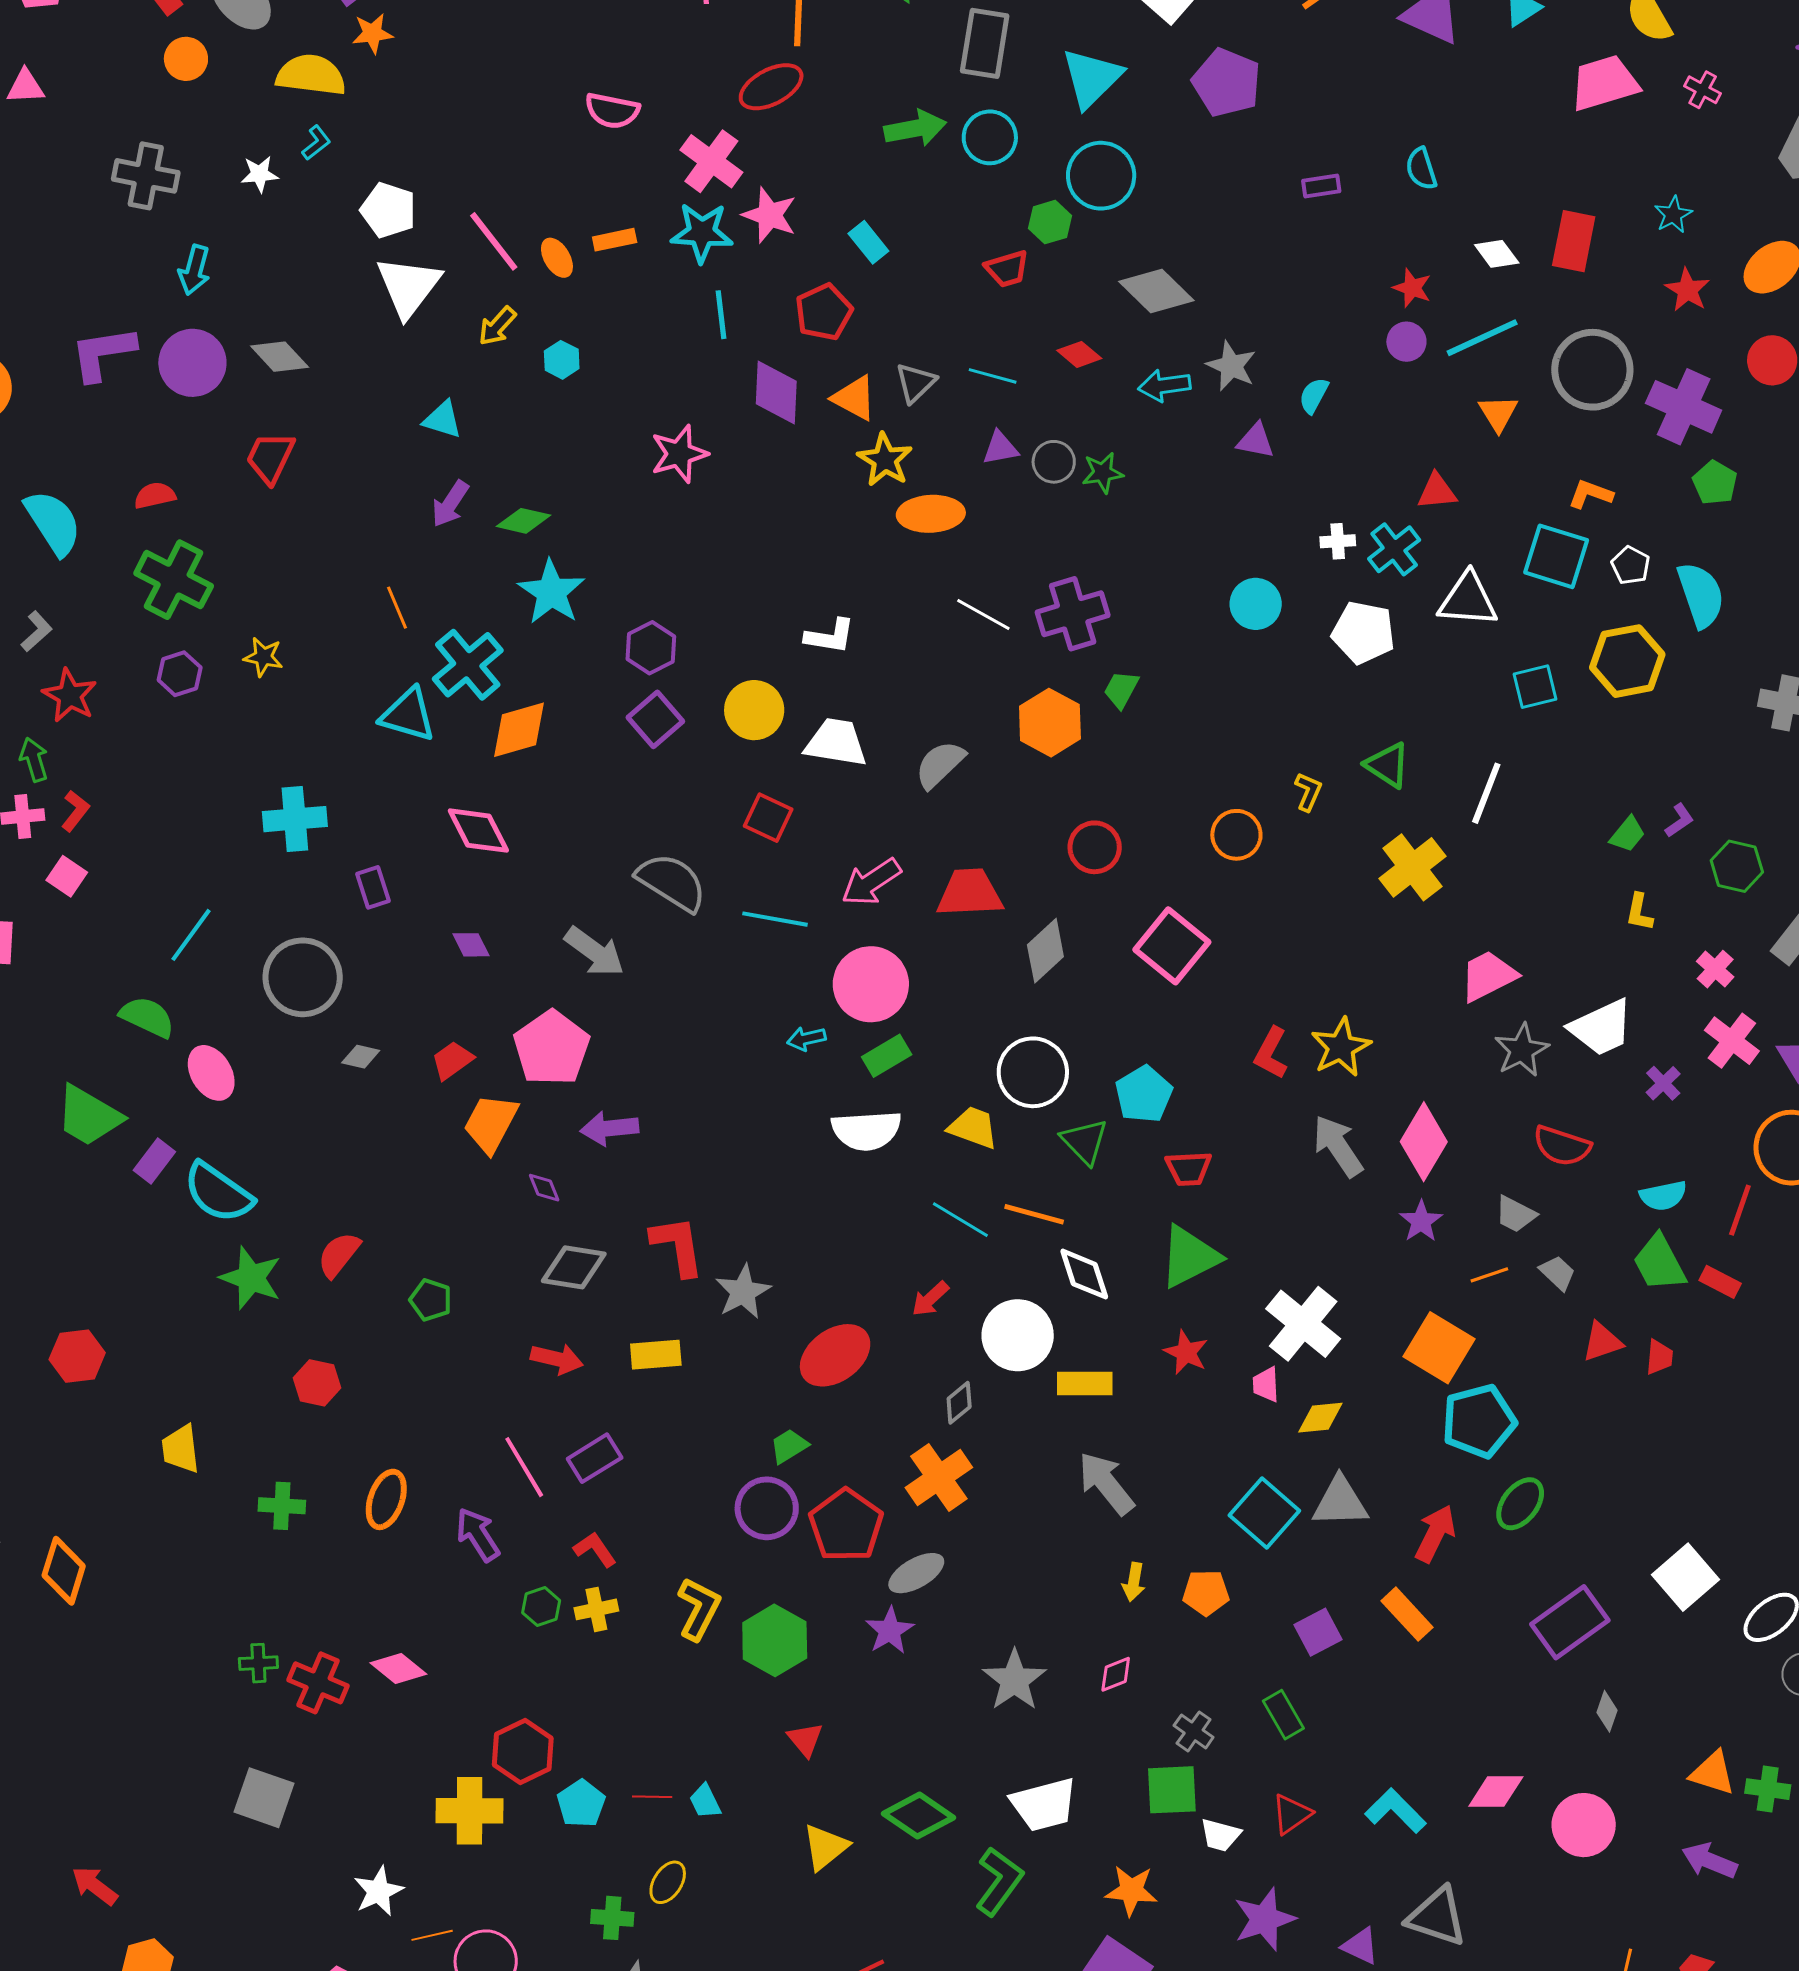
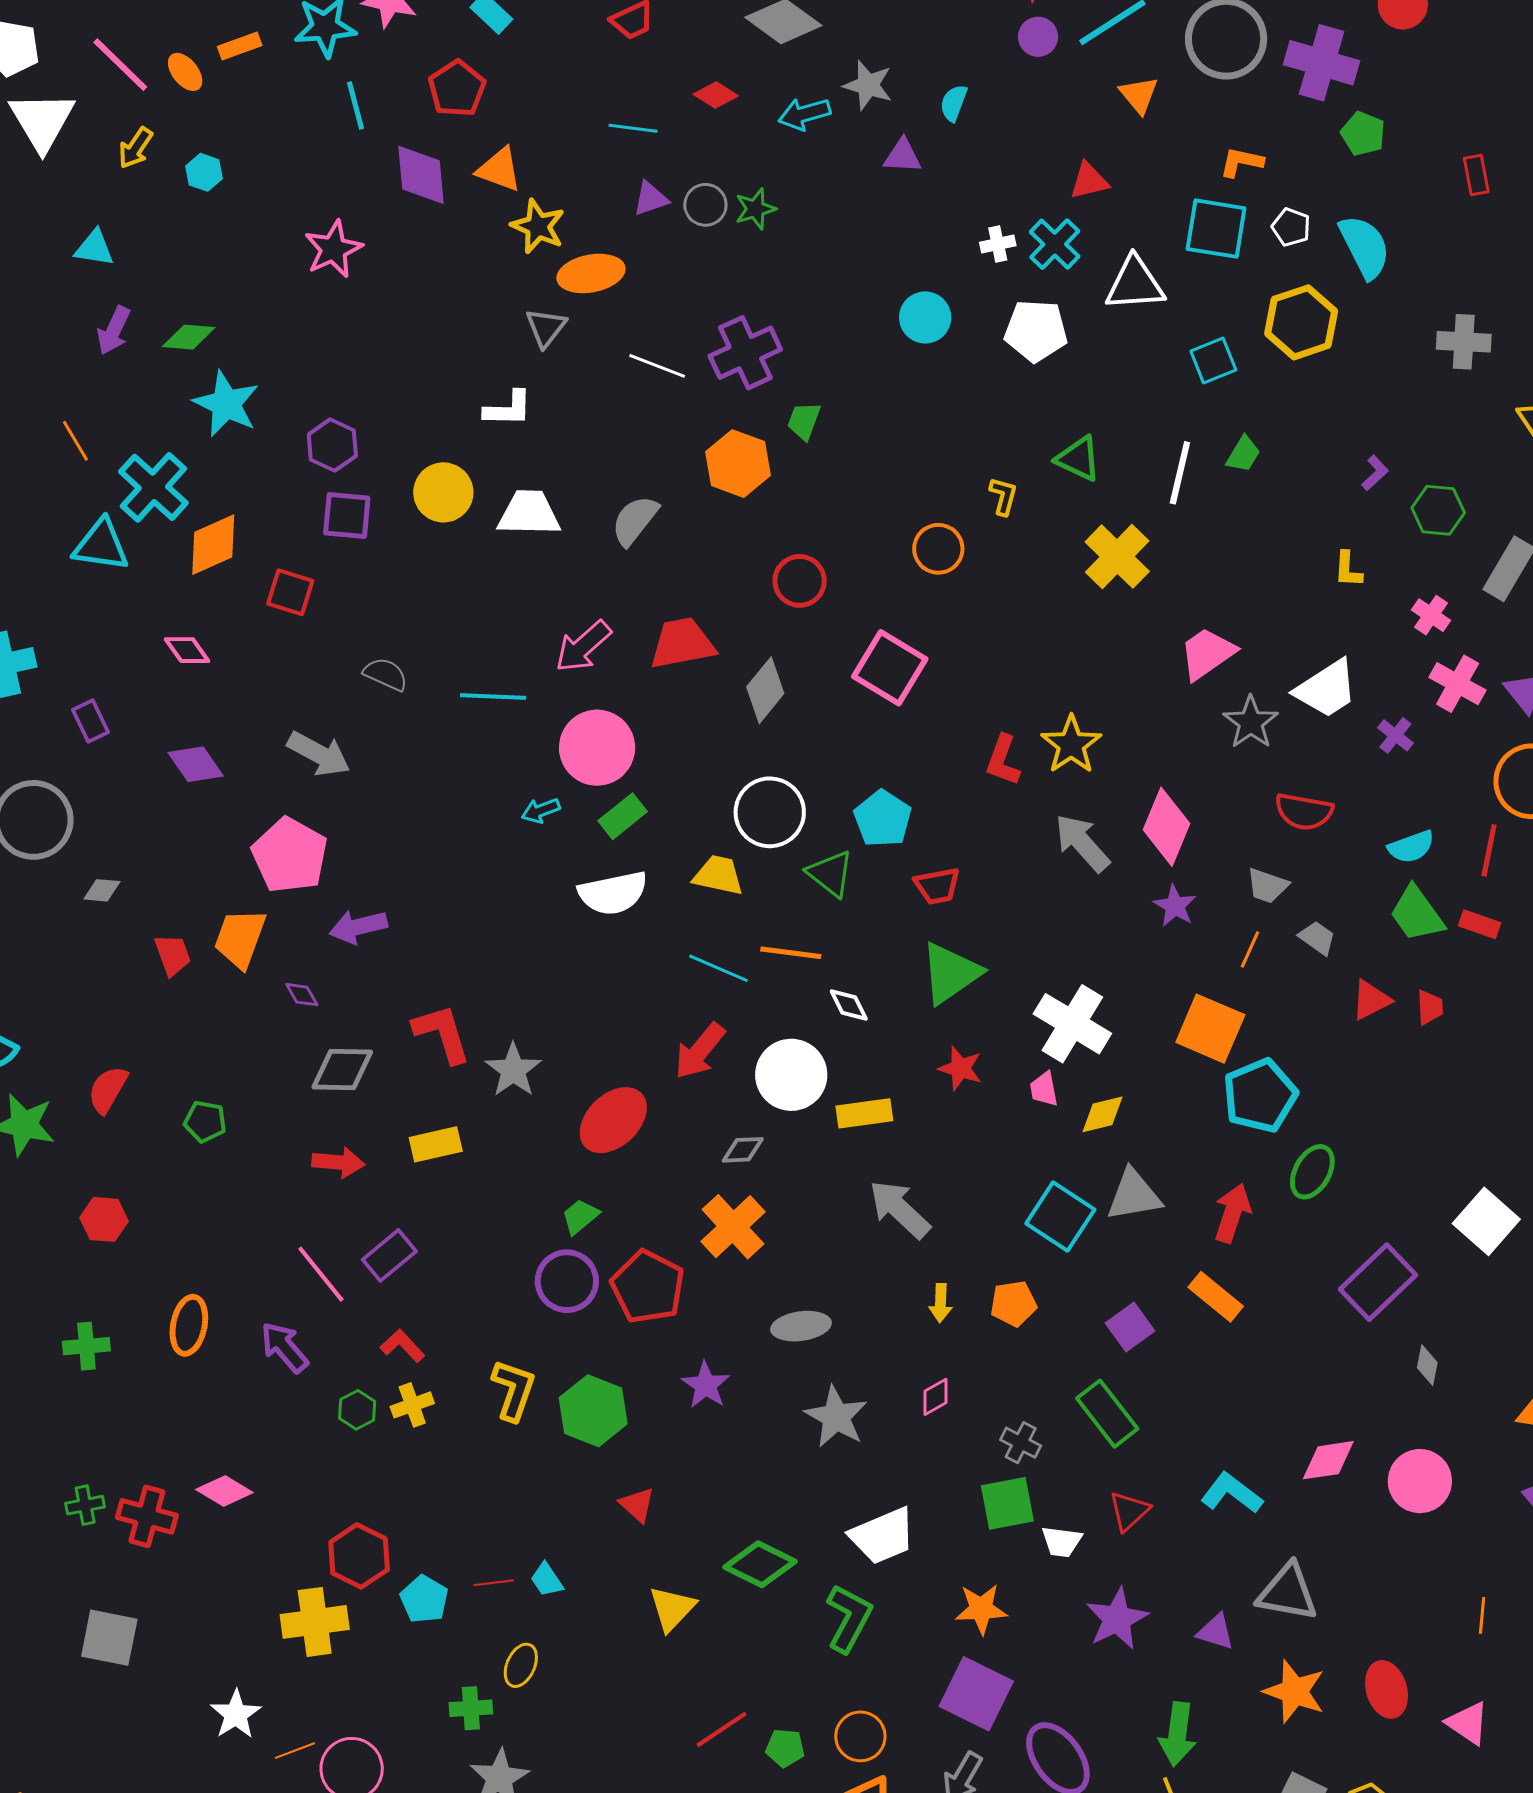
gray triangle: (916, 383) -> (546, 328), moved
purple square: (655, 719) -> (347, 515), turned -36
red square: (768, 818) -> (290, 592), moved
pink diamond: (478, 831) -> (187, 650), size x0.7
green trapezoid: (1628, 834) -> (1243, 454), moved
gray semicircle: (672, 882) -> (386, 674), size x0.6
purple diamond: (471, 945) -> (196, 764), size x1.4
red trapezoid: (452, 1060) -> (173, 955), moved, turned 114
white diamond: (1084, 1274) -> (849, 1005), size x0.7
orange line: (1489, 1275) -> (1250, 949), turned -39
red arrow: (930, 1299) -> (700, 1051), size x1.5
gray diamond: (959, 1403) -> (743, 1150), turned 45
gray ellipse: (916, 1573) -> (801, 1326), moved, turned 30
green rectangle: (1283, 1715) -> (1107, 1414), size x1.4

